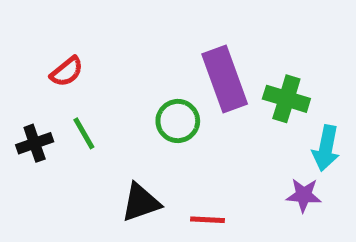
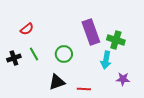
green circle: (178, 121) -> (64, 54), moved
cyan arrow: (326, 148) -> (106, 60), moved

